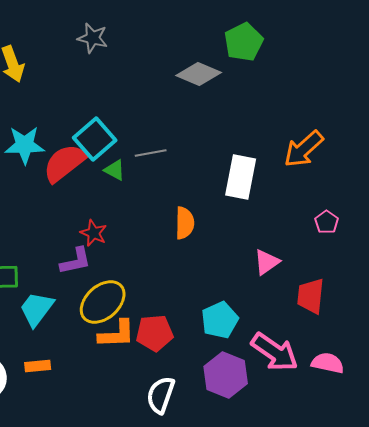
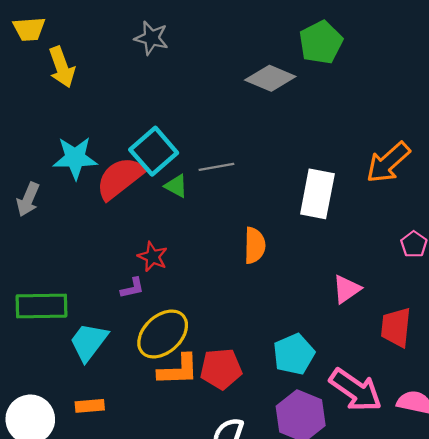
purple L-shape: (76, 261) -> (132, 288), size x0.7

